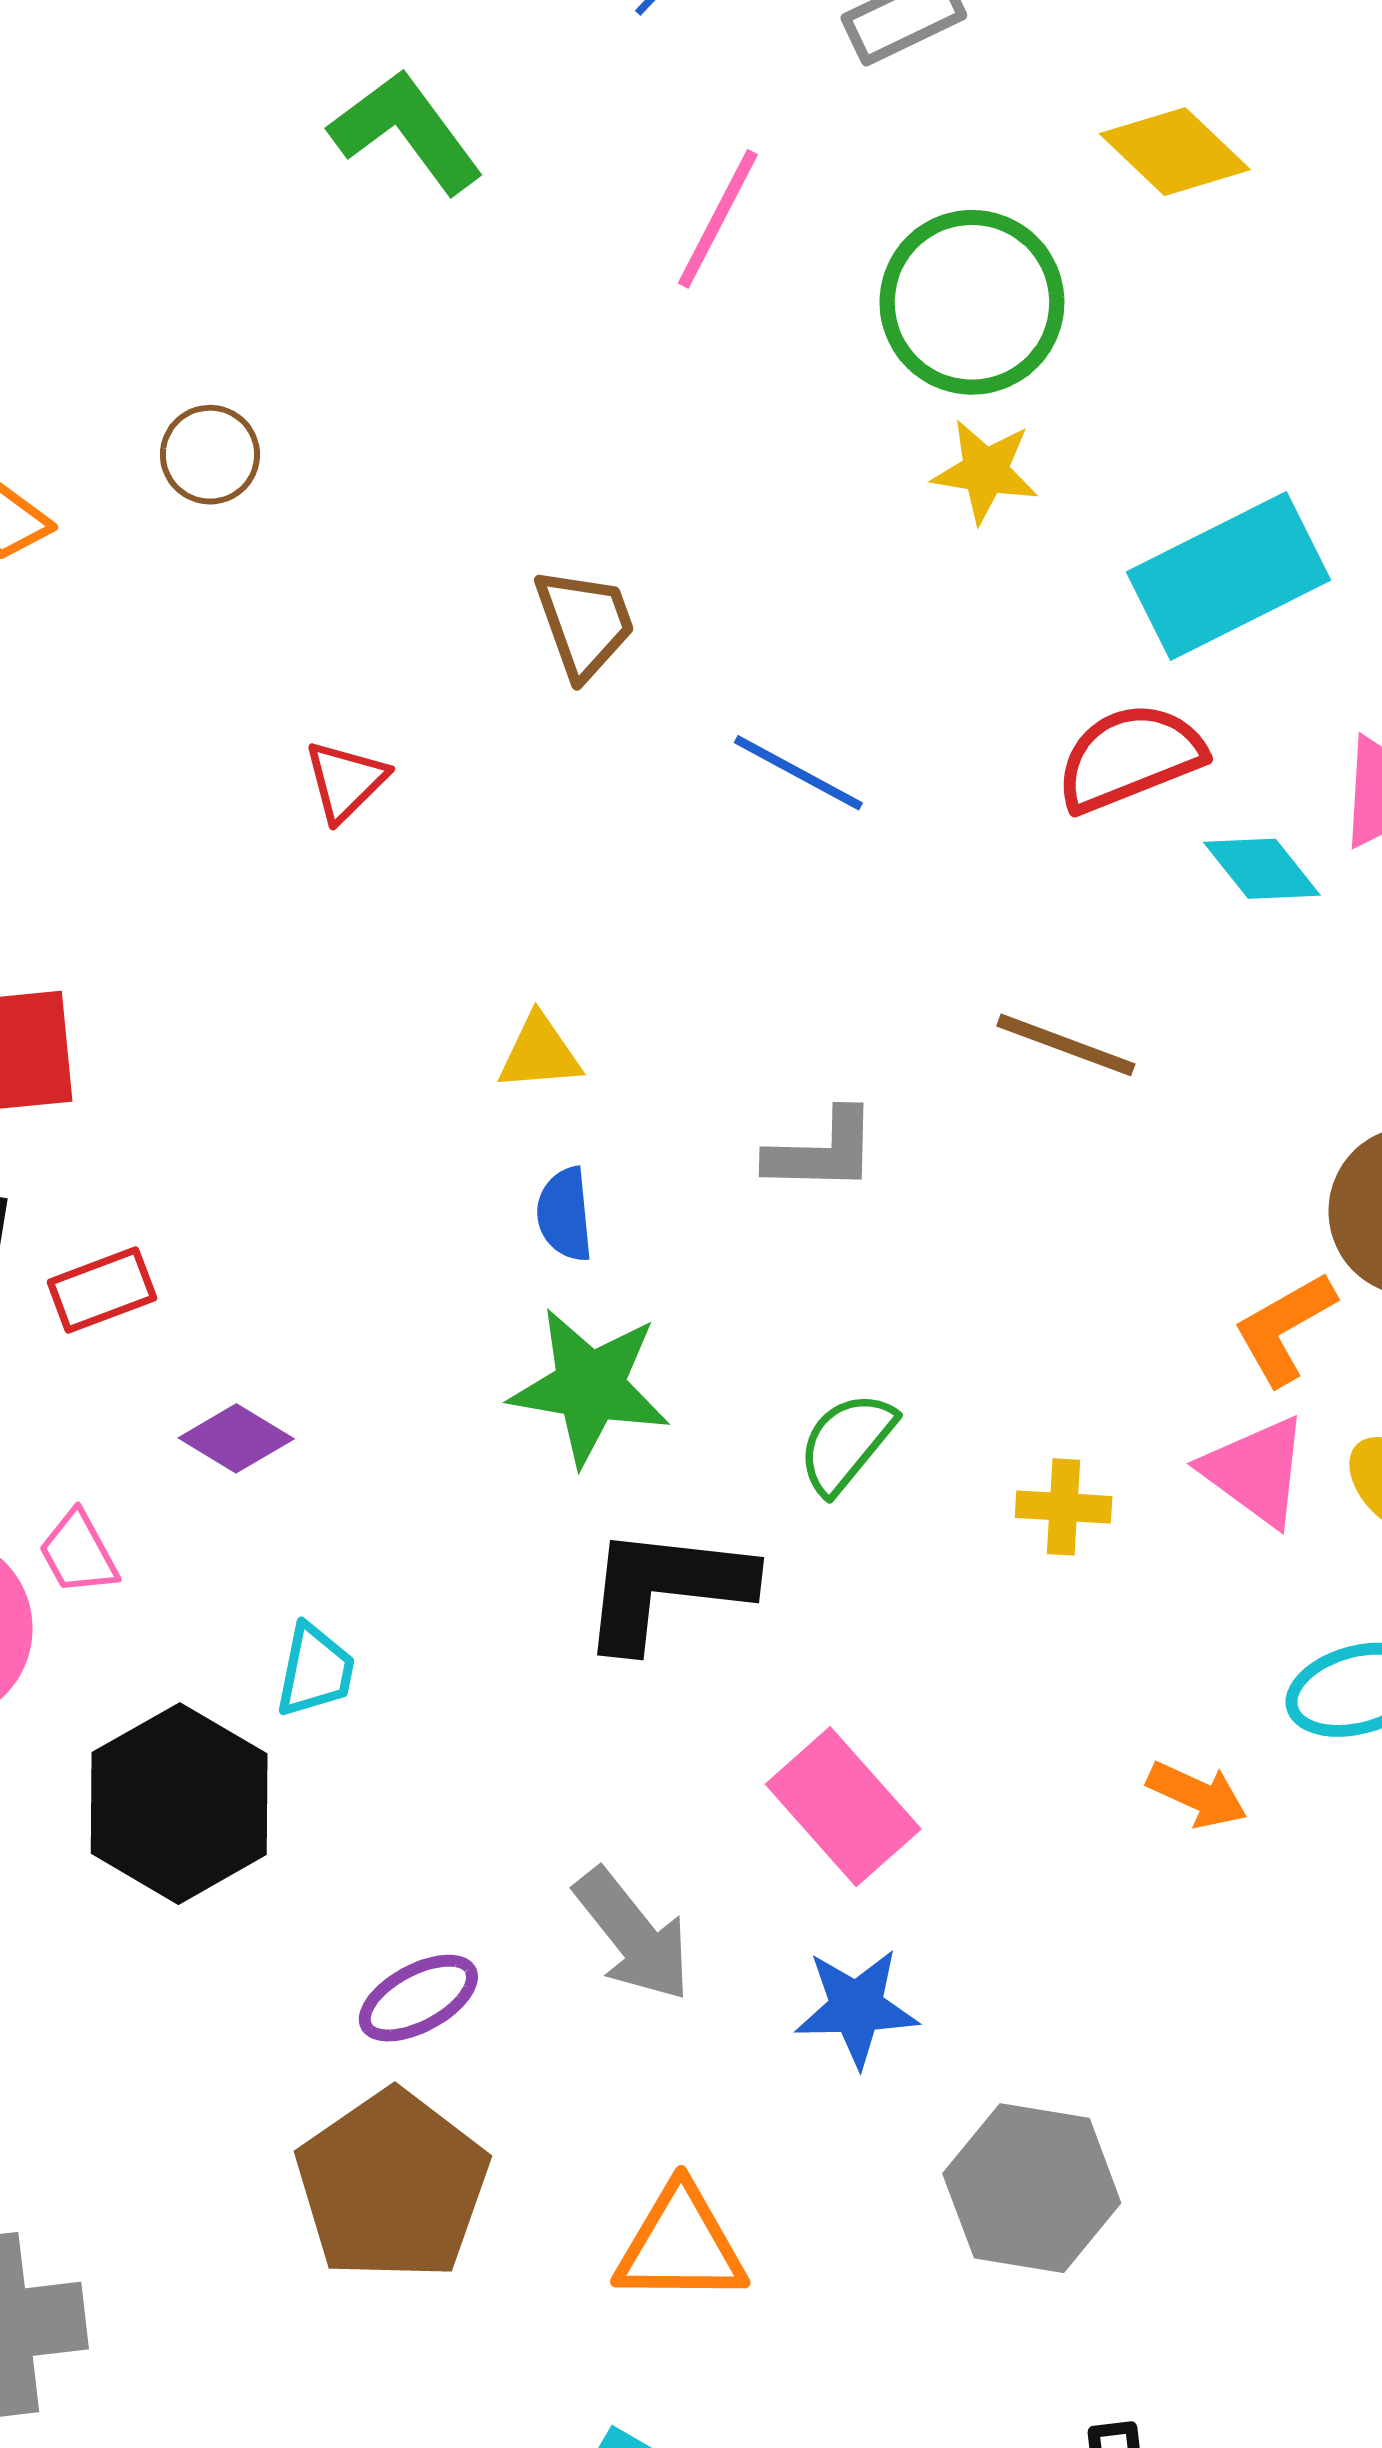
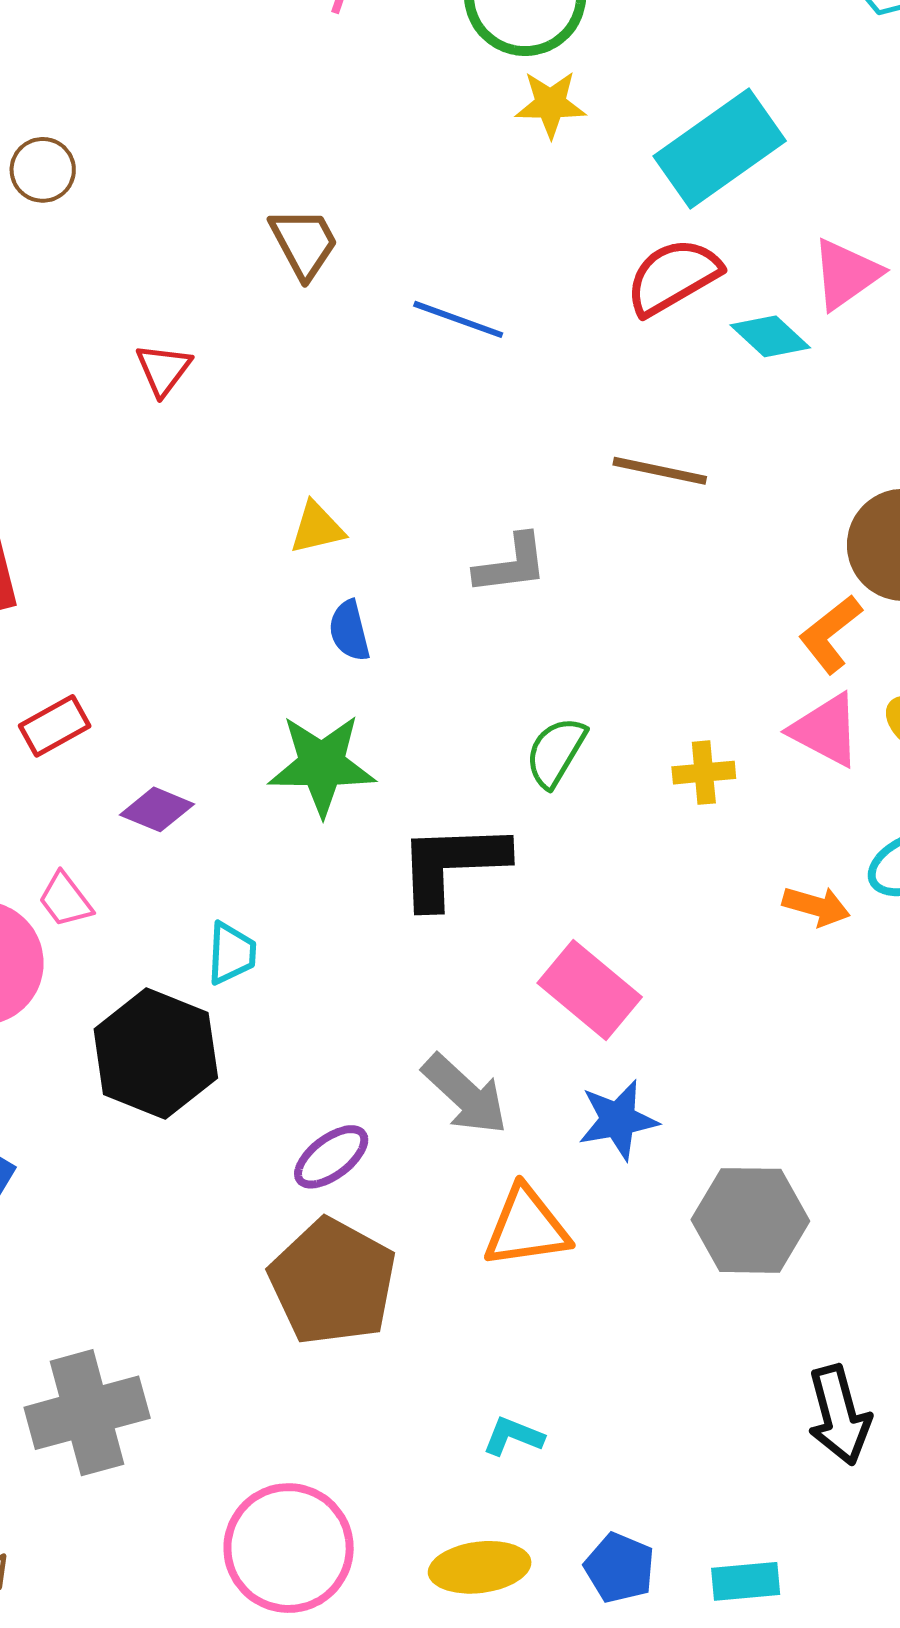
green star: (590, 1386) -> (322, 765), moved
orange arrow: (1197, 1795) -> (816, 906), moved
orange triangle: (680, 2245) -> (526, 1227), moved

